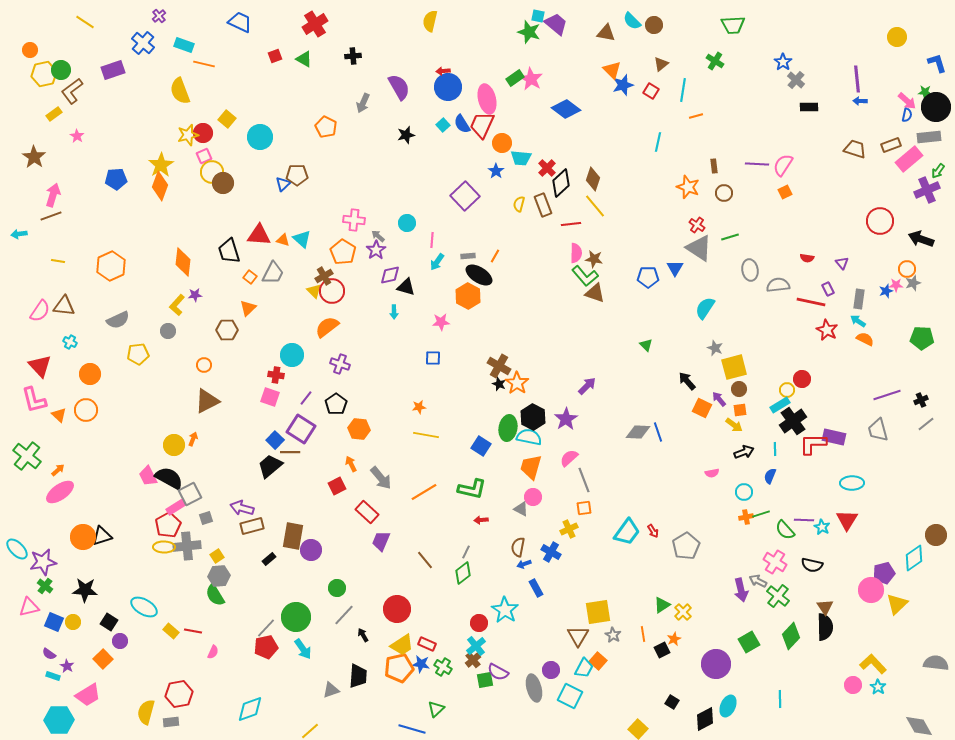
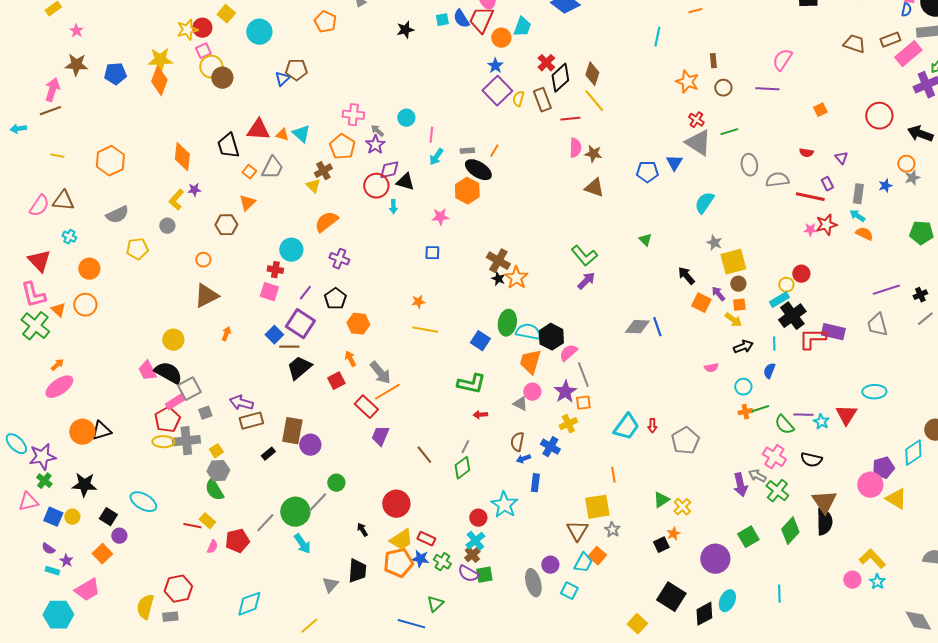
cyan square: (443, 125) -> (442, 20), turned 32
brown star: (34, 157) -> (76, 65), moved, turned -30
cyan trapezoid: (521, 158) -> (522, 27), moved, turned -75
purple line: (757, 164) -> (767, 89), moved
yellow star: (161, 165) -> (160, 60), turned 30
orange square: (785, 192) -> (820, 110), moved
purple square: (465, 196) -> (497, 91), moved
green L-shape: (585, 276) -> (584, 256), moved
pink star: (896, 285) -> (810, 230), moved
red circle: (332, 291) -> (376, 186), moved
red star: (827, 330) -> (826, 225), turned 30
black hexagon: (533, 417) -> (551, 337), moved
purple star: (566, 419) -> (565, 392), moved
orange arrow: (193, 439) -> (226, 334), moved
green cross: (27, 456) -> (35, 326), moved
black trapezoid: (270, 466) -> (299, 368), moved
cyan ellipse: (852, 483) -> (874, 392), moved
orange line: (424, 492) -> (387, 392), moved
red arrow: (653, 531) -> (652, 426), turned 32
blue rectangle: (536, 588) -> (535, 483), turned 36
yellow triangle: (897, 604) -> (896, 499), turned -45
brown triangle: (825, 607) -> (824, 502), size x1.5
gray line: (344, 615) -> (317, 503), moved
yellow rectangle: (171, 631) -> (207, 521), moved
orange line: (643, 634) -> (613, 475), moved
red pentagon: (266, 647) -> (237, 541), moved
purple semicircle: (498, 672) -> (468, 574), moved
gray triangle: (331, 690) -> (330, 585), turned -30
cyan square: (570, 696) -> (569, 591), size x0.7
black square: (672, 702) -> (671, 597), size x2.0

